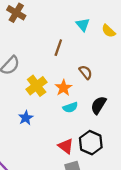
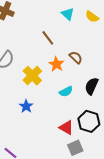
brown line: (58, 48) -> (48, 38), turned -49
orange star: (63, 88) -> (56, 64), moved

